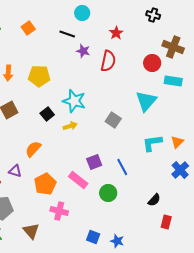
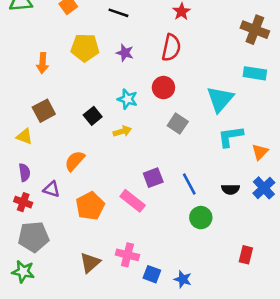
purple star: (83, 51) -> (125, 53), moved
red circle: (152, 63) -> (163, 88), moved
yellow pentagon: (39, 76) -> (85, 48), moved
cyan star: (74, 101) -> (127, 99), size x0.7
cyan L-shape: (152, 143) -> (230, 136), moved
green circle: (108, 193) -> (201, 218), moved
black semicircle: (154, 200) -> (230, 189), moved, turned 48
pink cross: (59, 211) -> (127, 255), moved
brown triangle: (31, 231) -> (90, 263), moved, turned 30

